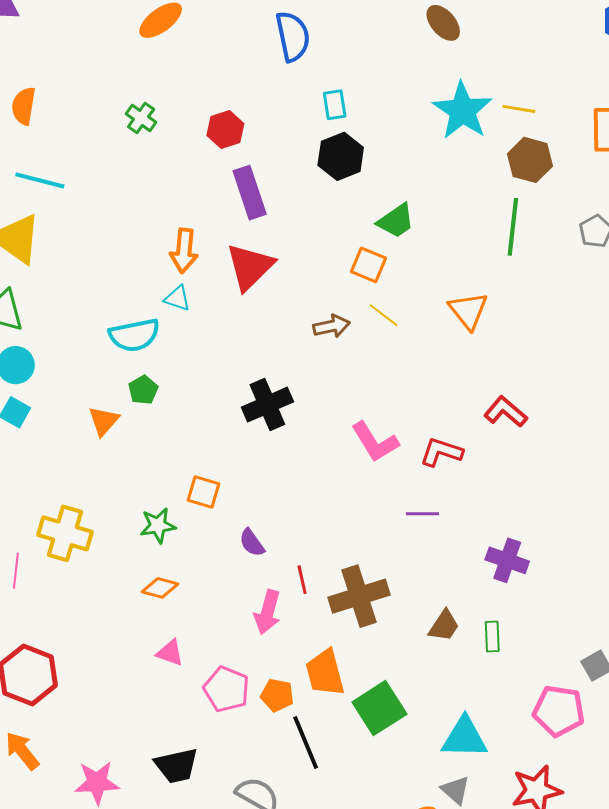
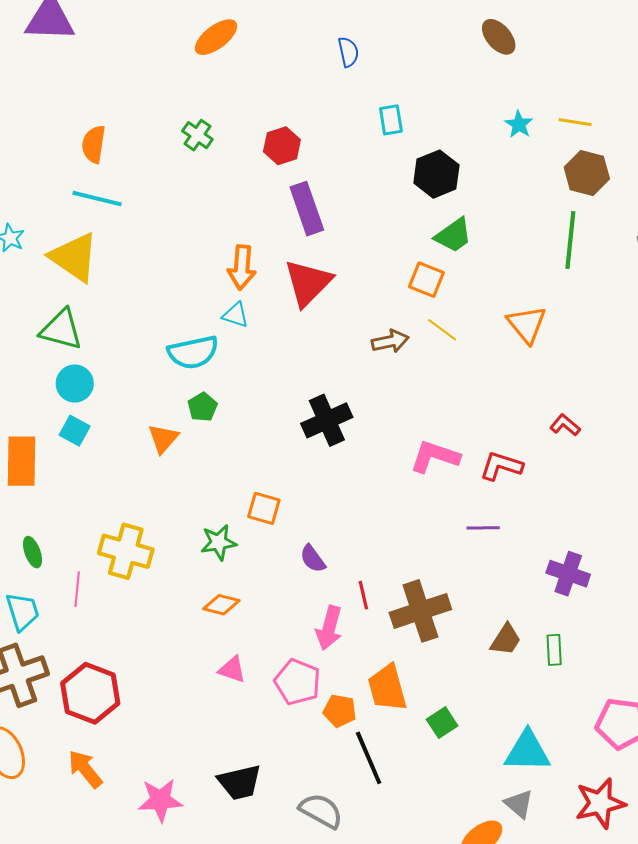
blue semicircle: (293, 36) -> (348, 52), size x0.6
orange semicircle: (24, 106) -> (94, 144), moved
cyan star: (463, 111) -> (519, 124), size x0.5
black hexagon: (341, 156) -> (436, 174), moved
red L-shape: (506, 412) -> (565, 425), size x0.7
pink L-shape: (375, 442) -> (435, 457), turned 141
pink pentagon: (226, 689) -> (297, 682), moved
green square: (379, 708) -> (442, 723), size x0.6

